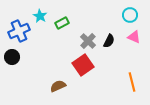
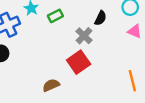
black semicircle: (109, 41) -> (100, 18), moved

